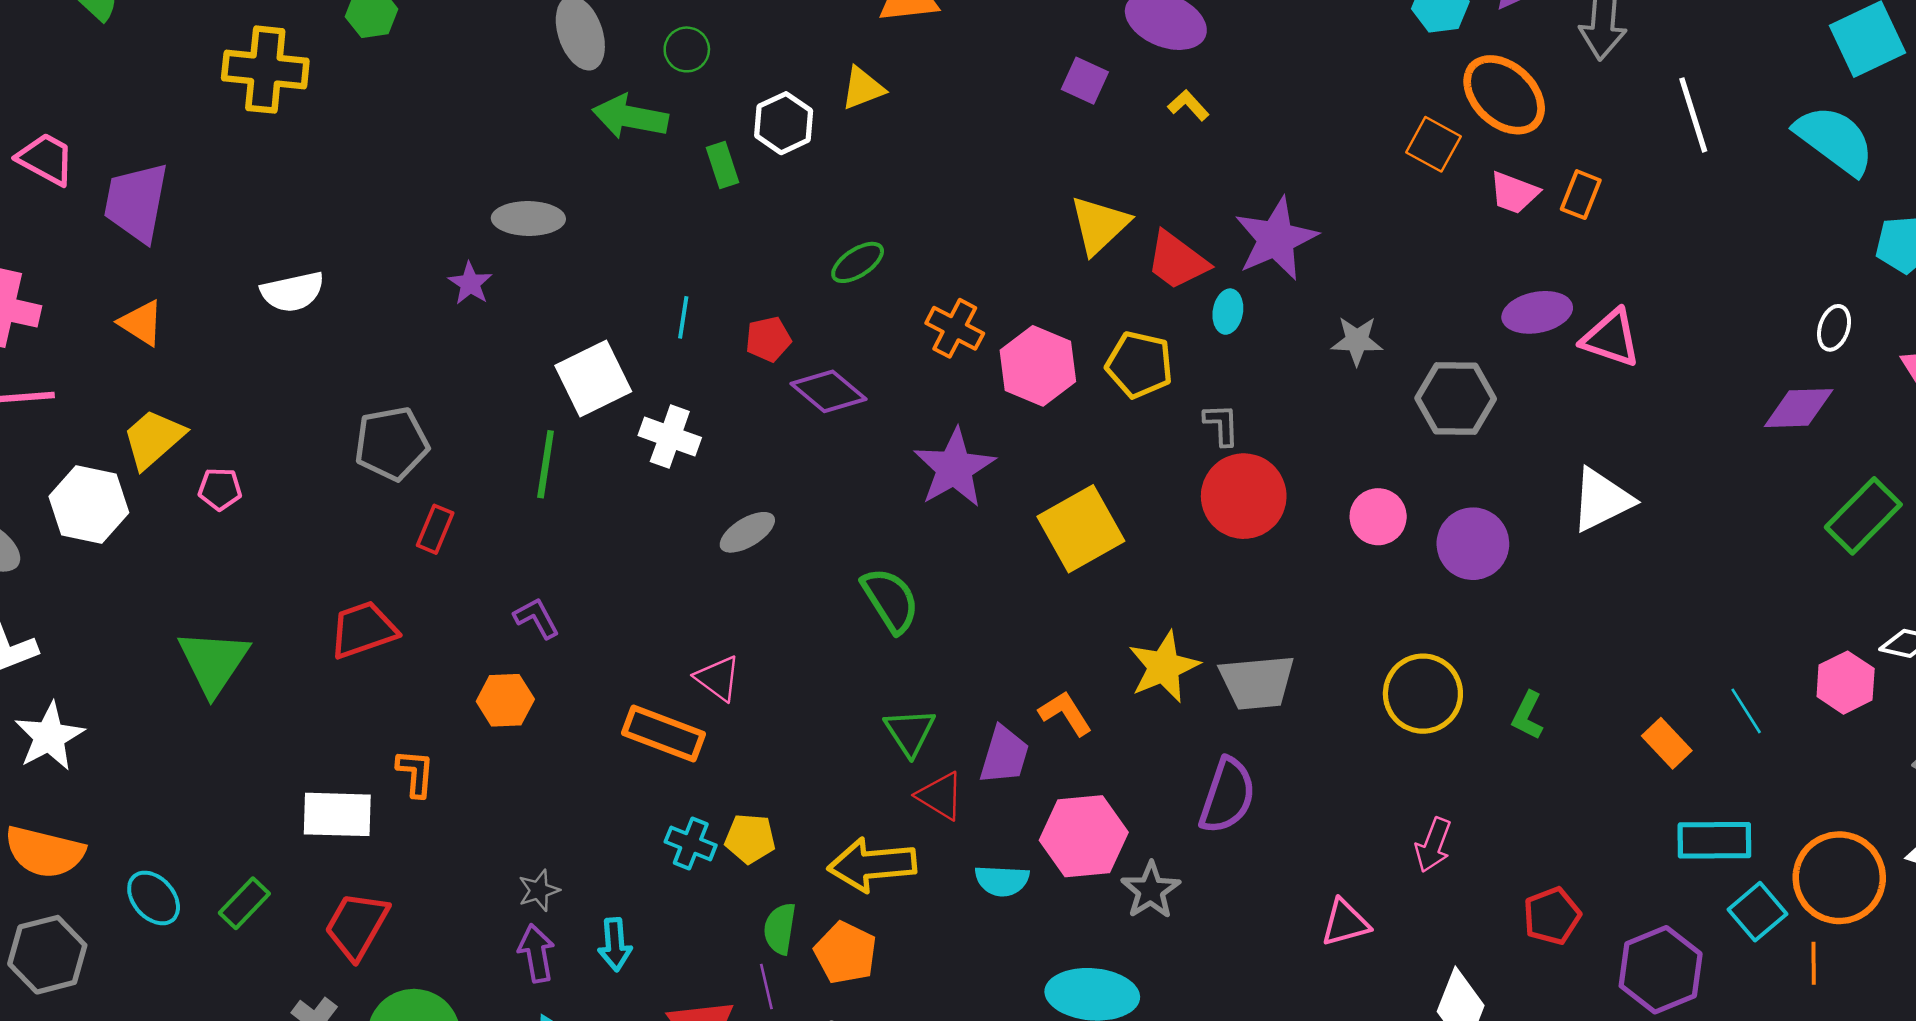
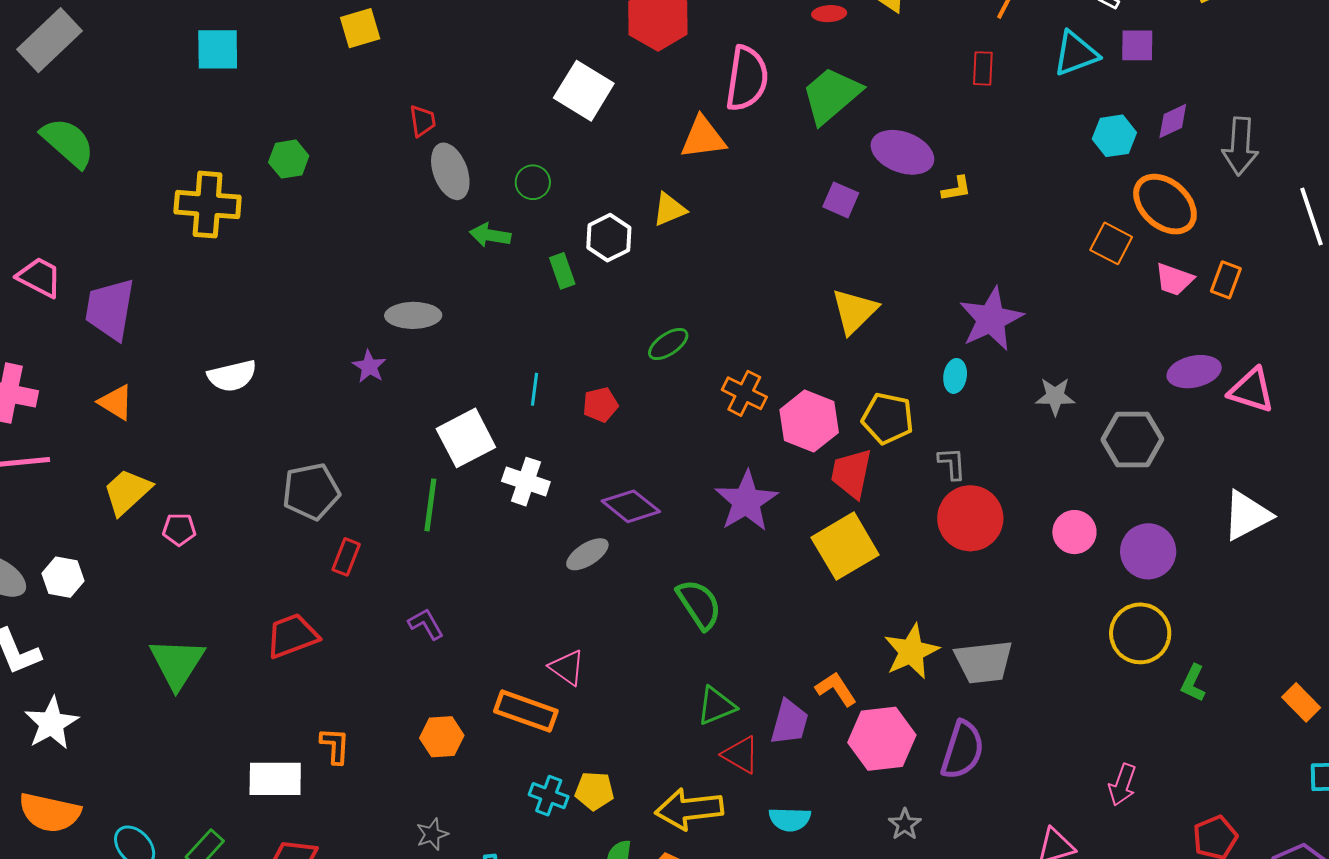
yellow L-shape: (1188, 105) -> (956, 189), moved, turned 124
green arrow: (630, 117) -> (490, 235), size x0.7
red trapezoid: (1177, 261) -> (851, 473), moved, turned 66
purple diamond: (828, 391) -> (631, 506), moved
white hexagon: (89, 504) -> (63, 577), moved, size x0.7
yellow circle: (1423, 694) -> (1140, 633), moved
orange hexagon: (505, 700) -> (442, 737), moved
green triangle: (910, 732) -> (716, 706), turned 42
pink hexagon: (1084, 836) -> (882, 739), moved
gray star: (1151, 890) -> (905, 824), size x0.7

